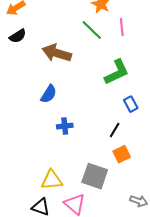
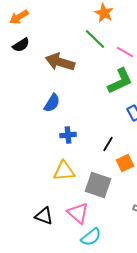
pink line: (122, 27) -> (125, 52), moved, turned -54
black line: (115, 130) -> (108, 144), moved
yellow triangle: (52, 180) -> (64, 171), moved

